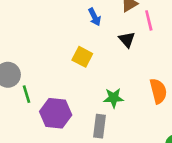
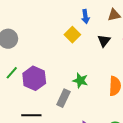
yellow square: (82, 57) -> (72, 35), moved
green line: (27, 94) -> (12, 73), moved, turned 40

